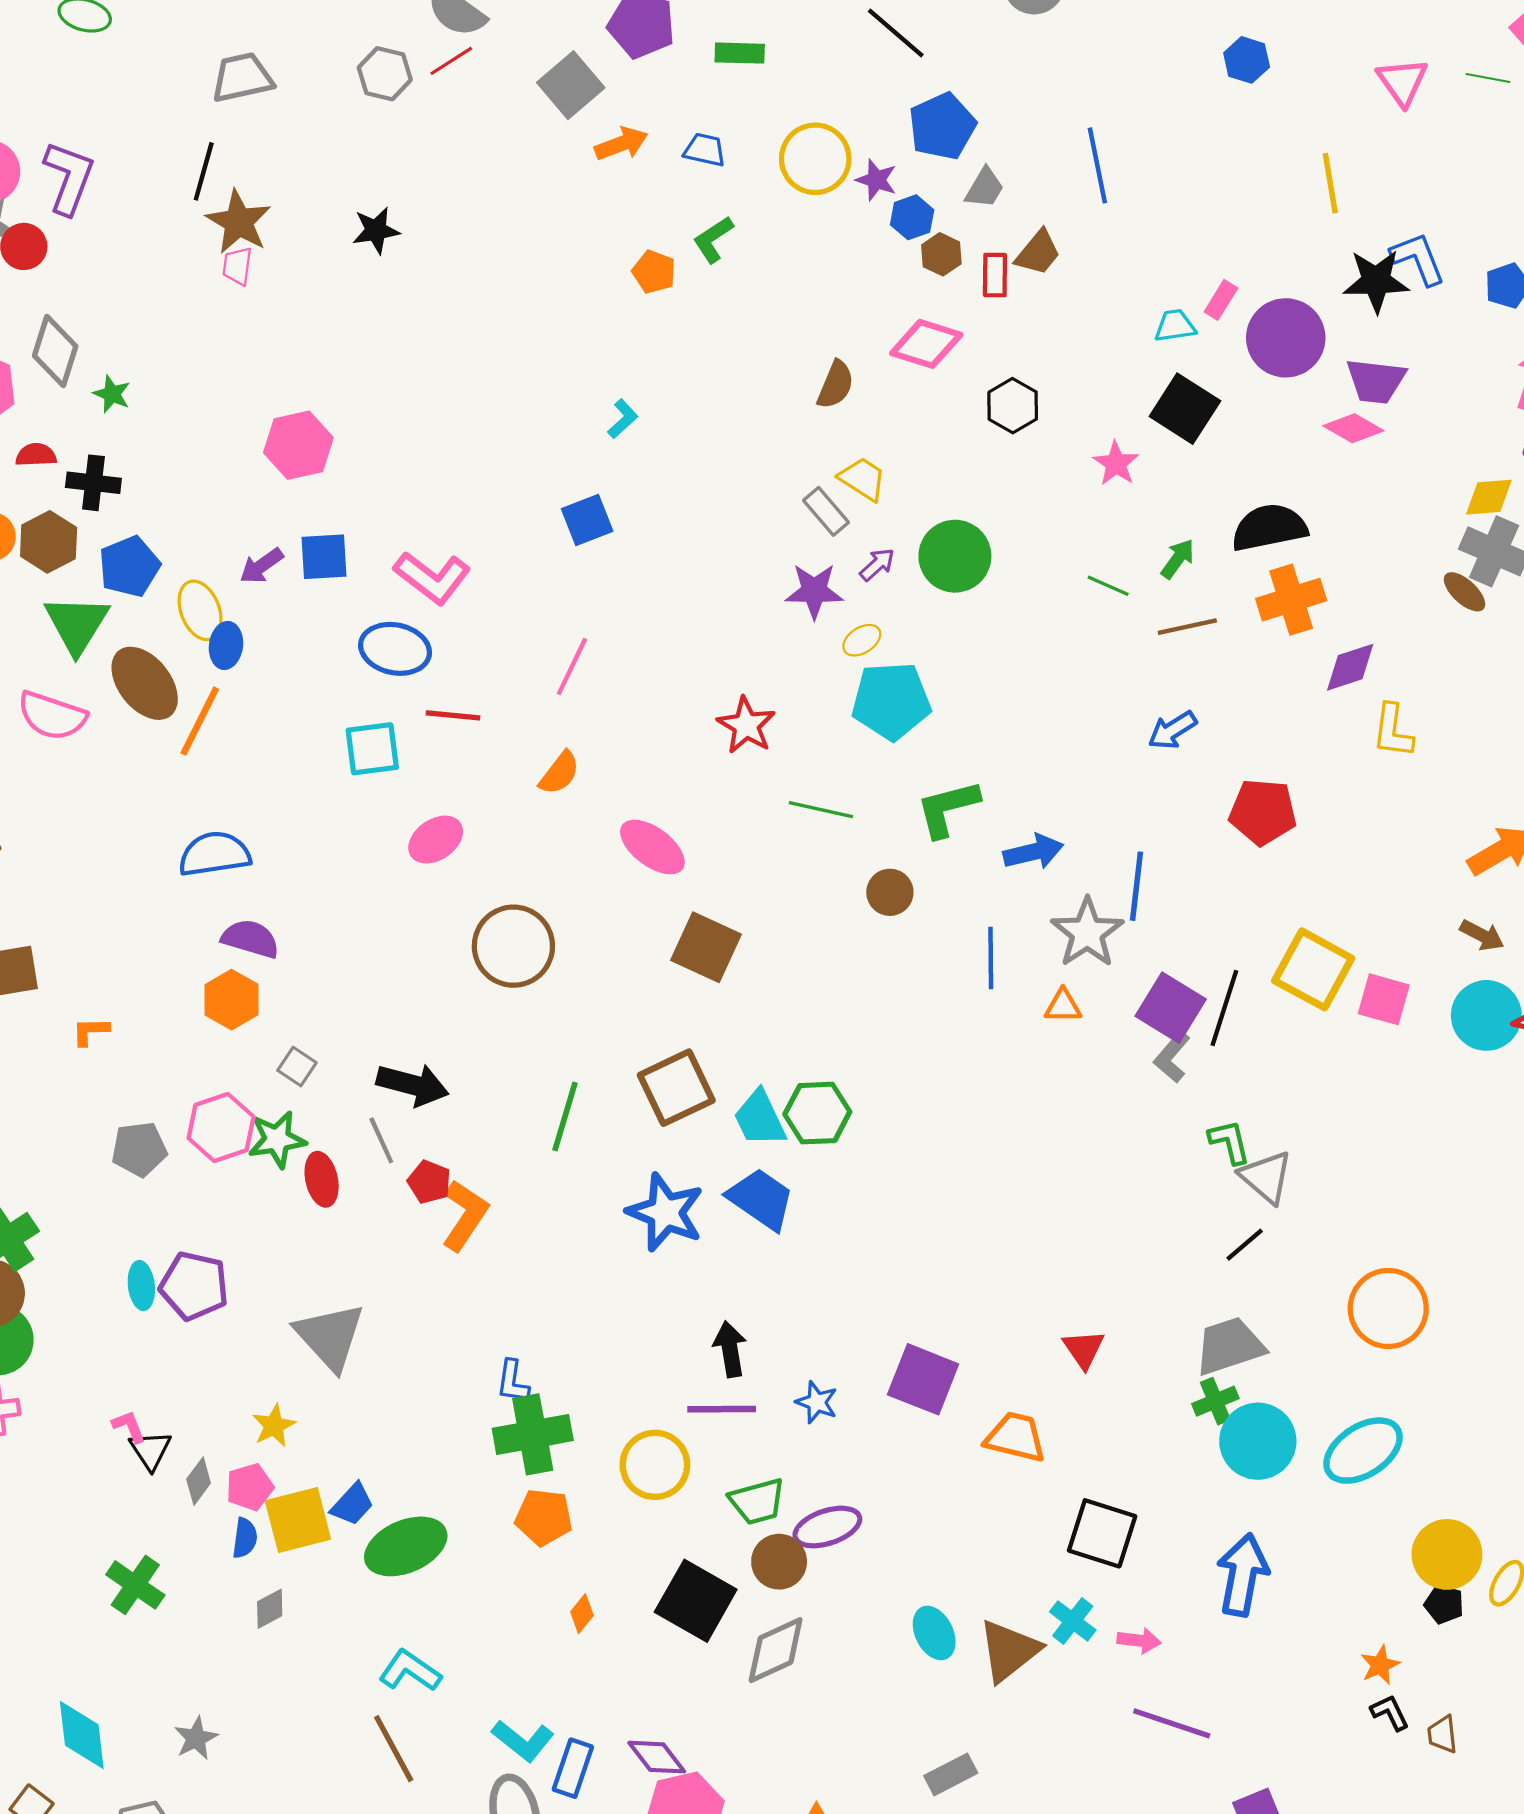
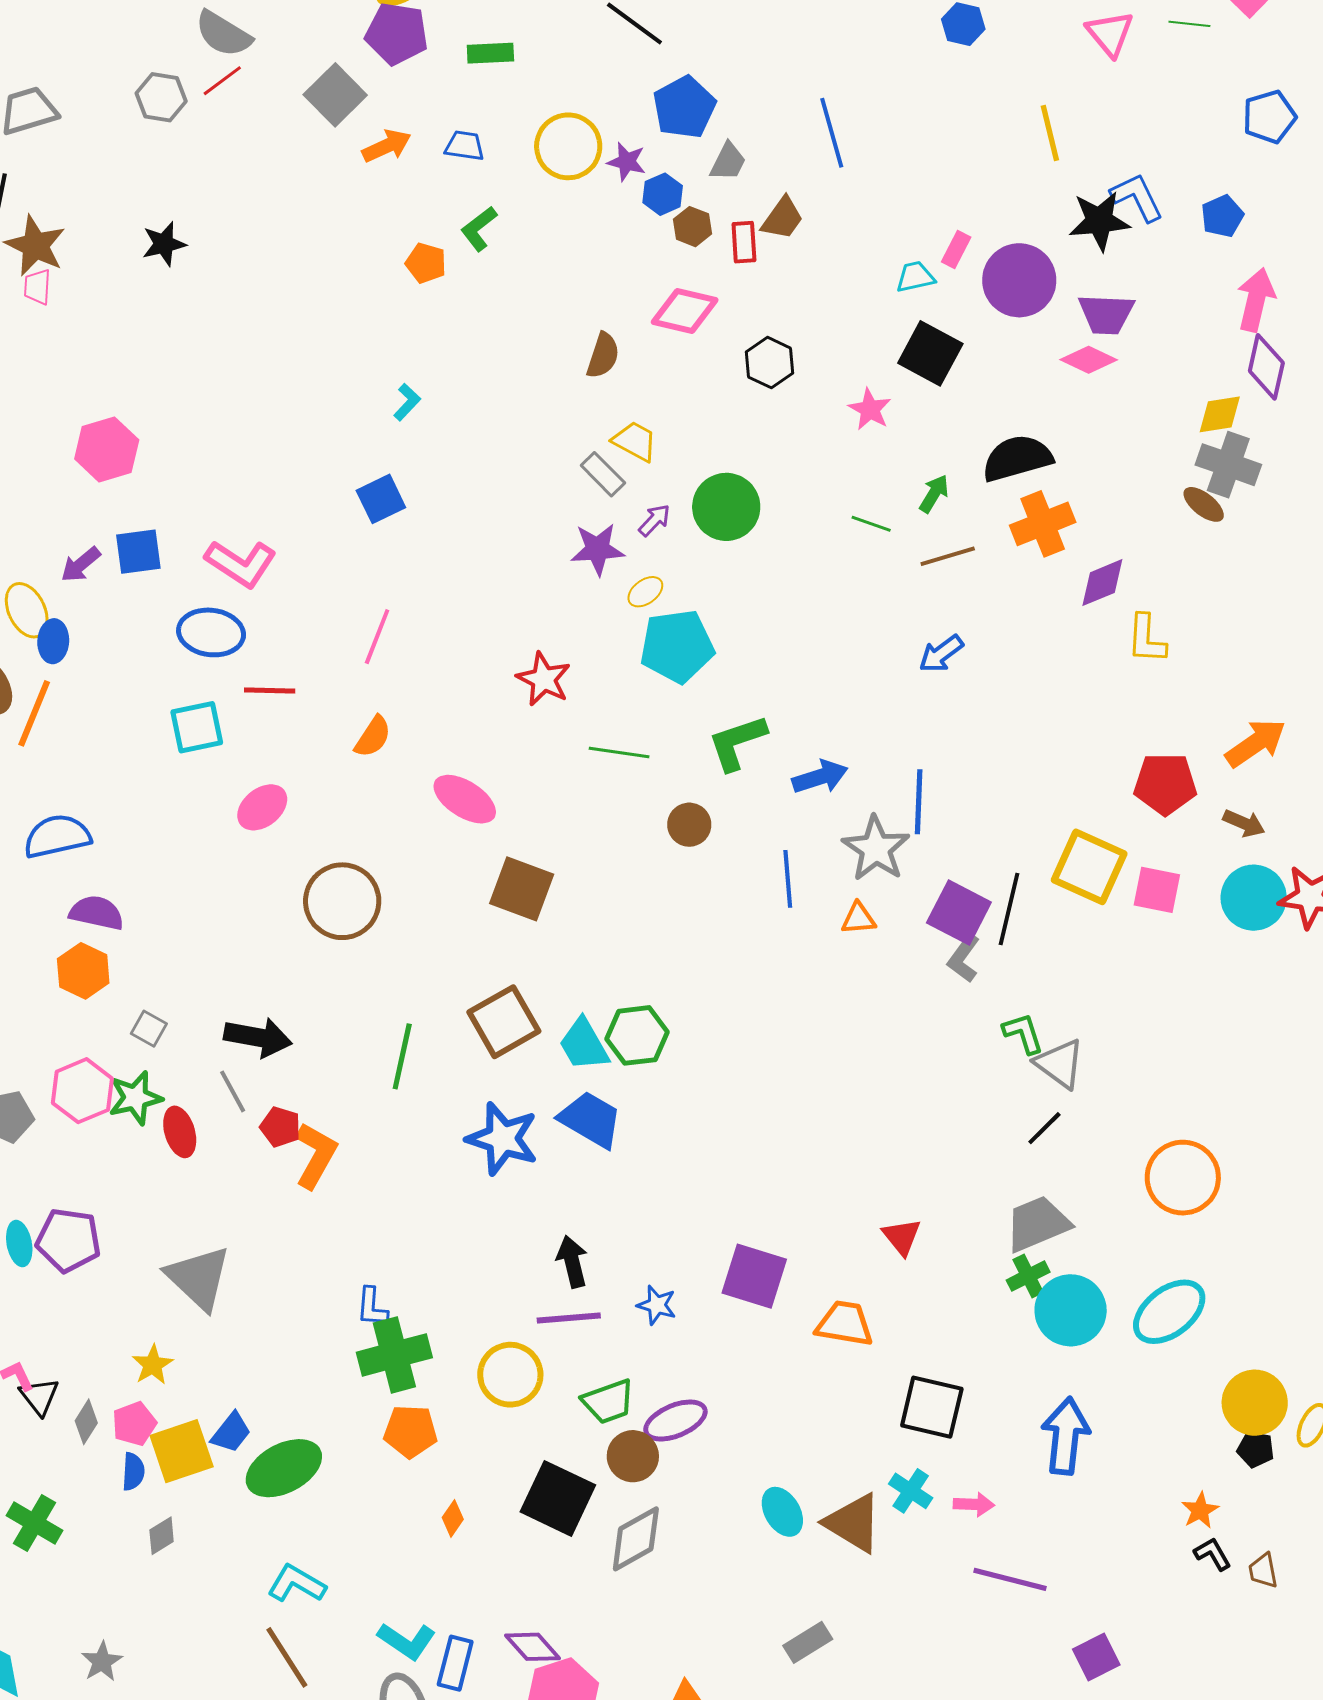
red pentagon: (1263, 812) -> (1165, 784), moved
brown triangle: (1009, 1651) -> (853, 1523), turned -46

